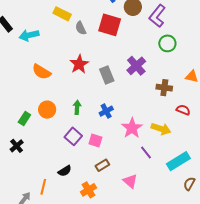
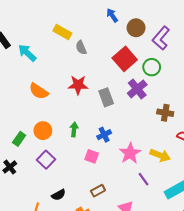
red square: (110, 25) -> (125, 59), moved, turned 30
cyan arrow: (29, 35) -> (27, 53), turned 54
green circle: (167, 43) -> (152, 67), moved
red star: (79, 64) -> (78, 85), turned 30
purple square: (73, 136) -> (46, 160), moved
pink square: (95, 141) -> (92, 156), moved

